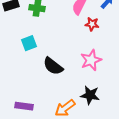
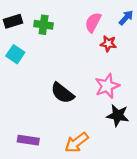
cyan square: (29, 43) -> (15, 54), moved, turned -35
black star: (90, 95) -> (118, 115), moved

